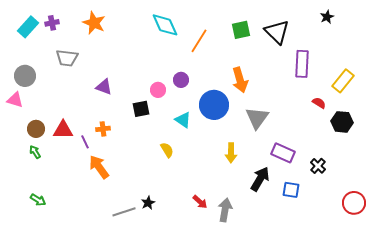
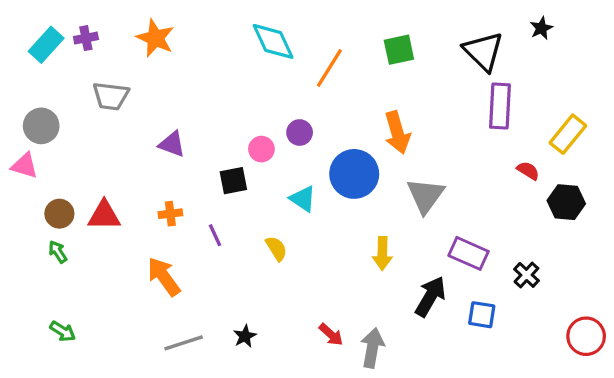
black triangle: (277, 32) -> (483, 51), moved
purple line: (85, 142) -> (215, 235), moved
gray line: (124, 212) -> (184, 343), moved

